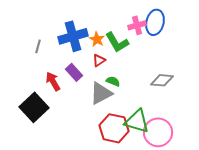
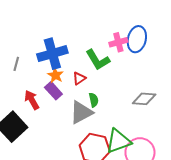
orange star: (97, 39) -> (55, 75), moved
green semicircle: (113, 81) -> (94, 100), turned 56
green triangle: (137, 121) -> (118, 141), turned -36

